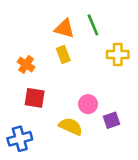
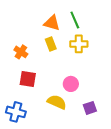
yellow cross: (118, 55) -> (79, 44), moved
purple square: (112, 120) -> (90, 108), moved
blue cross: (20, 139) -> (16, 112), turned 30

